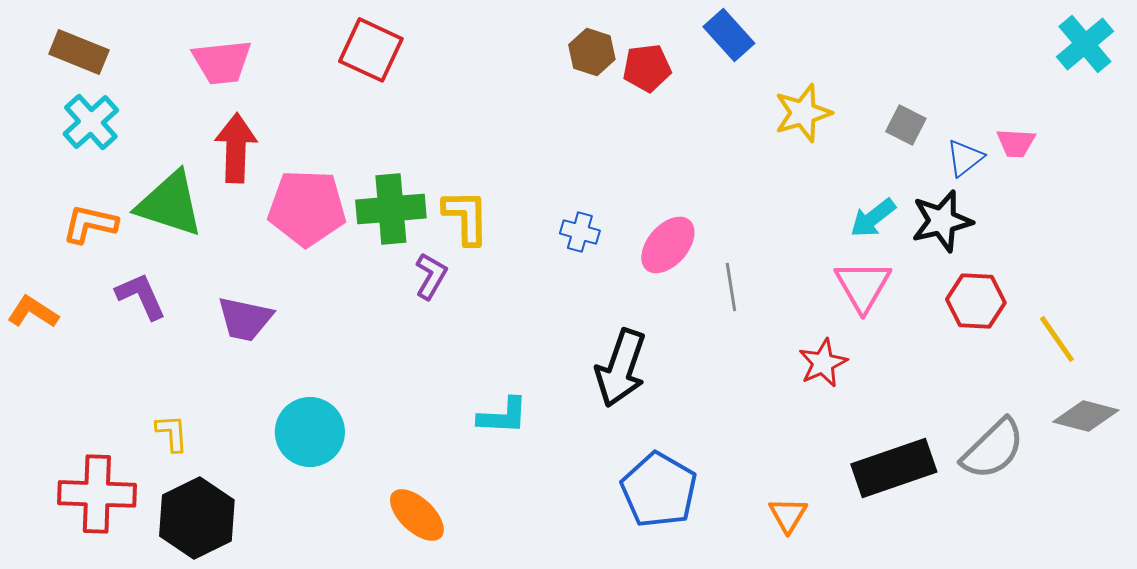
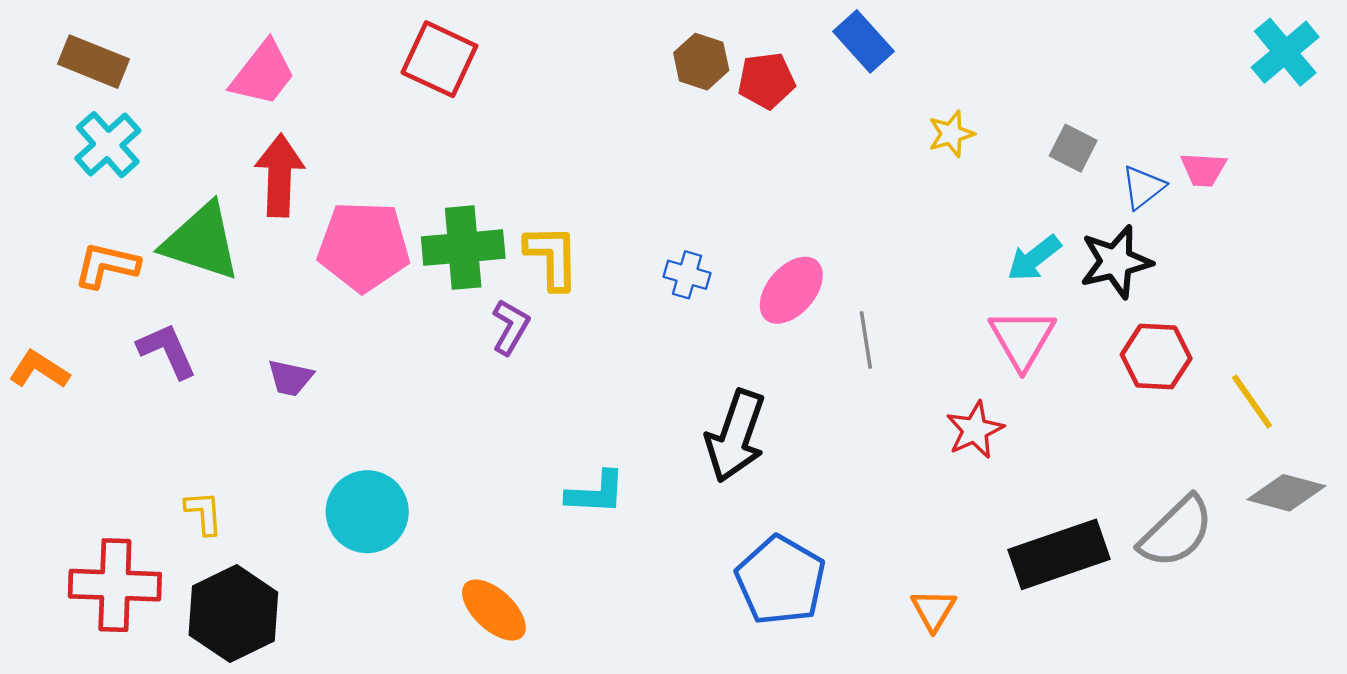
pink trapezoid: (222, 62) -> (263, 73), turned -46
yellow star: (803, 113) -> (951, 134), size x0.7
purple trapezoid: (245, 319) -> (290, 378), size x0.7

